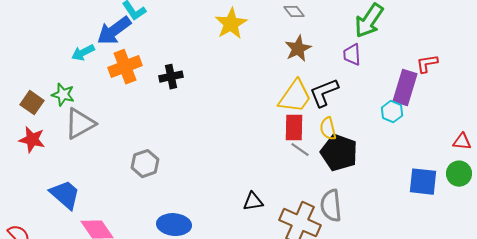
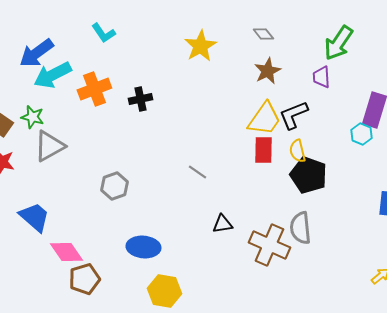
blue arrow: (114, 31) -> (36, 53), moved
cyan arrow: (83, 53) -> (52, 75), size x1.6
gray line: (300, 150) -> (197, 172), moved

